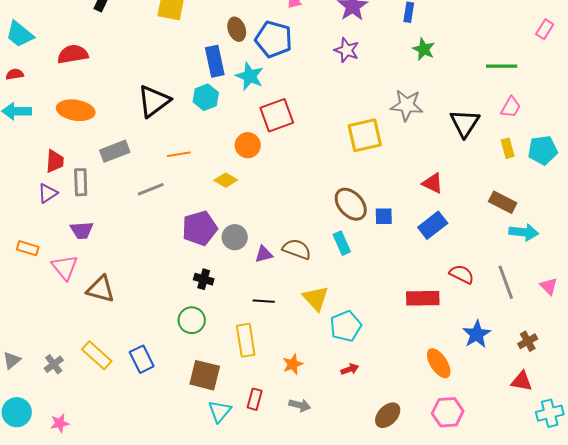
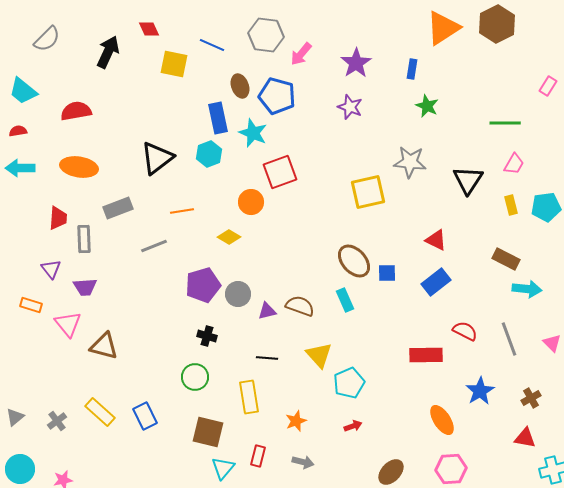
purple triangle: (48, 193) -> (51, 269), moved, turned -35

